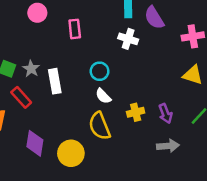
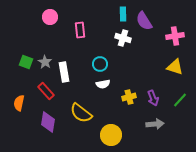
white semicircle: (103, 96) -> (103, 84), turned -56
red rectangle: (21, 97) -> (46, 91), moved
yellow semicircle: (100, 126) -> (81, 113), moved, turned -30
yellow circle: (71, 153) -> (111, 135), moved

